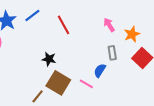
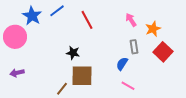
brown square: (58, 83) -> (82, 76), turned -30
pink line: (86, 84) -> (128, 86), moved

